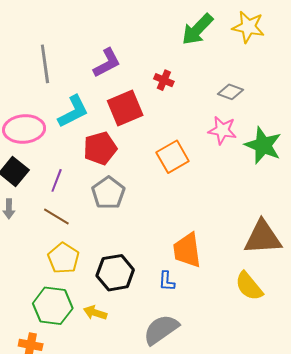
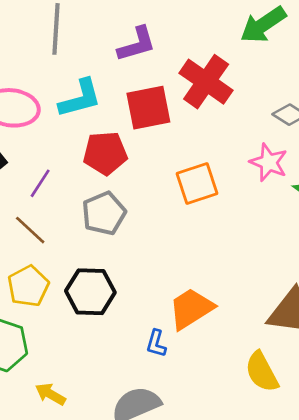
red cross: (164, 80) -> (206, 82), size x2.0
orange trapezoid: (187, 250) -> (191, 309), turned 54
black hexagon: (115, 273) -> (90, 292), moved
yellow arrow: (95, 313) -> (50, 394), moved

